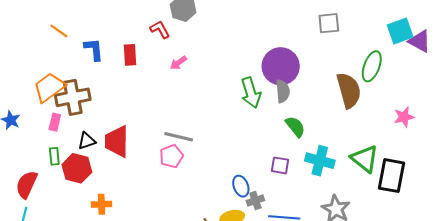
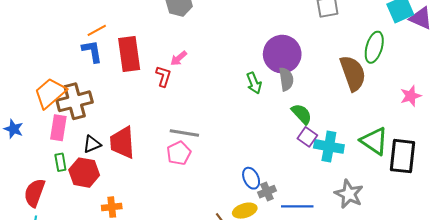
red L-shape: (160, 30) -> (163, 76), moved, turned 50
orange line: (59, 31) -> (97, 30), moved, turned -60
red rectangle: (130, 55) -> (129, 54), size x1.6
green arrow: (251, 93) -> (254, 83), size x0.7
pink rectangle: (55, 122) -> (58, 128), size x1.4
purple square: (280, 165) -> (307, 137), moved, turned 30

